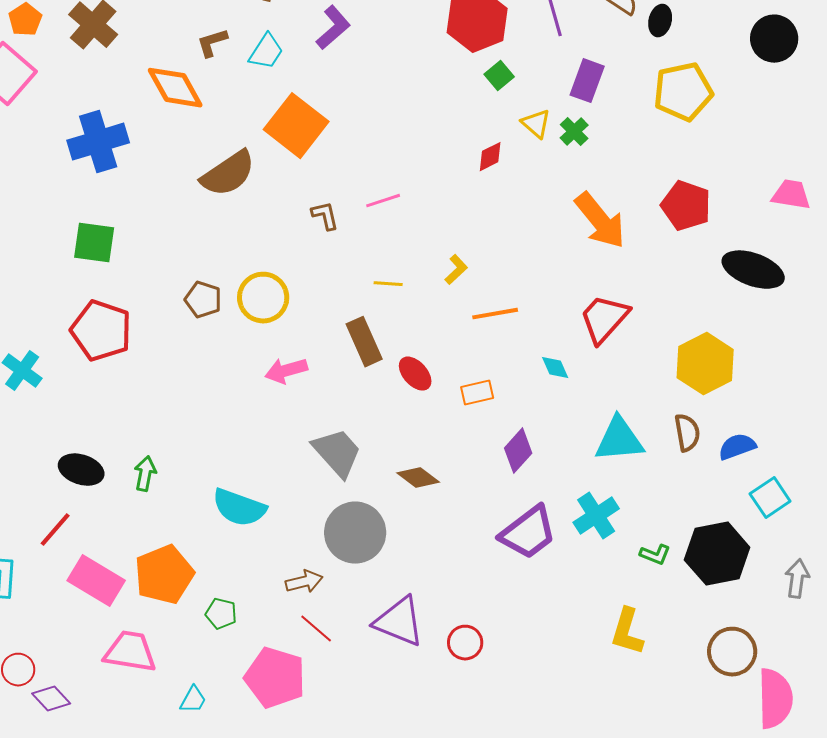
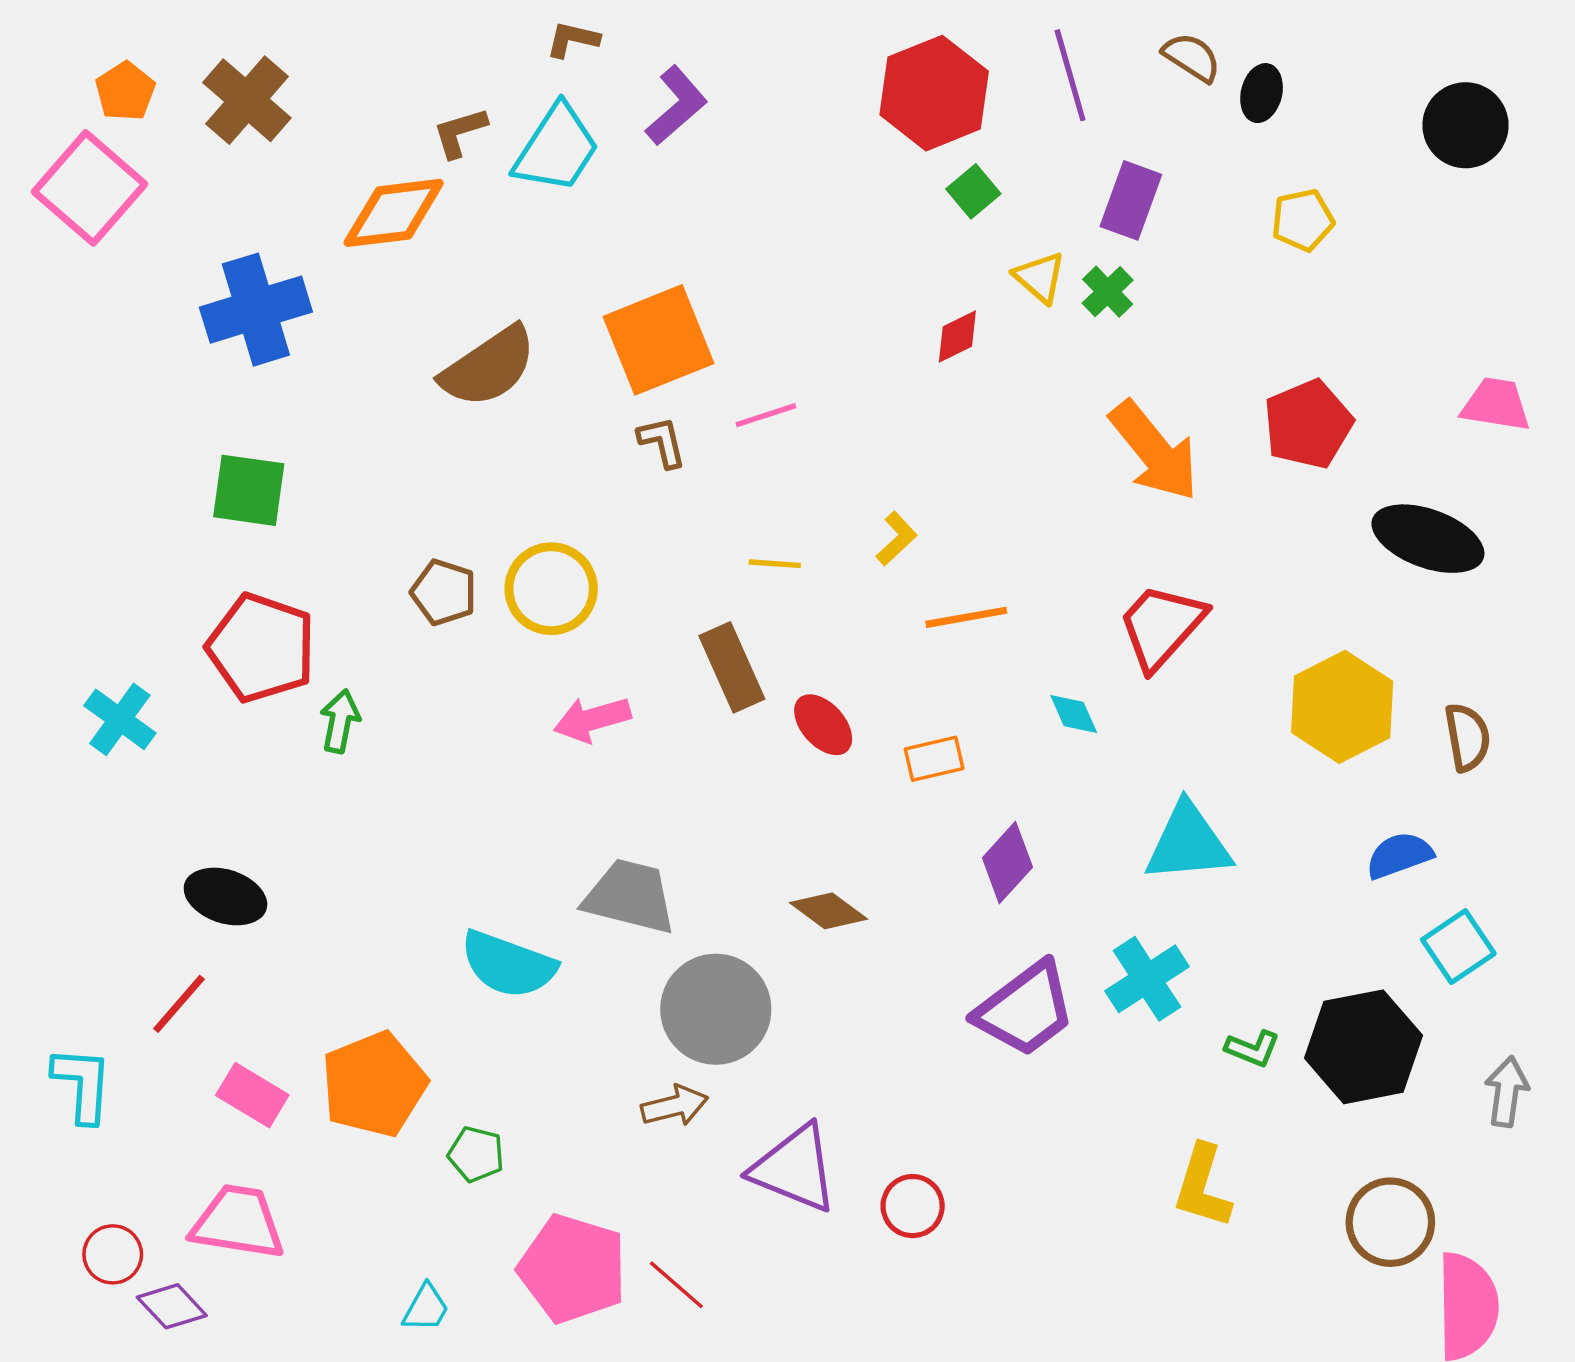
cyan trapezoid: (266, 52) -> (557, 149), size x1.4
orange diamond: (175, 88) -> (394, 213), turned -68
yellow pentagon: (683, 92) -> (1303, 220), size x0.6
orange square: (296, 126) -> (659, 340), moved, turned 30
red pentagon: (686, 206) -> (1308, 424), turned 30
brown semicircle: (687, 433) -> (1467, 737), moved
gray trapezoid: (337, 453) -> (630, 896), moved, turned -34
green arrow: (145, 474) -> (340, 721), moved
pink rectangle: (96, 581) -> (252, 1095), size x0.7
brown arrow: (304, 582) -> (675, 1106), moved
red line: (316, 629) -> (676, 1285), moved
pink trapezoid: (130, 652) -> (238, 1222), moved

